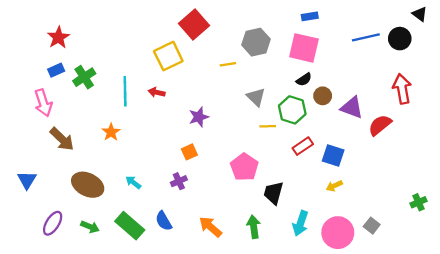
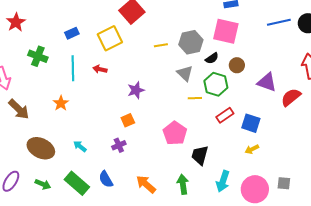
gray hexagon: (256, 42) -> (191, 42), moved
blue rectangle: (56, 70) -> (72, 33), moved
green cross: (84, 77) -> (38, 56), turned -36
black semicircle: (304, 79) -> (212, 58), moved
brown circle: (323, 96) -> (237, 65), moved
gray square: (372, 226) -> (284, 183), turned -32

